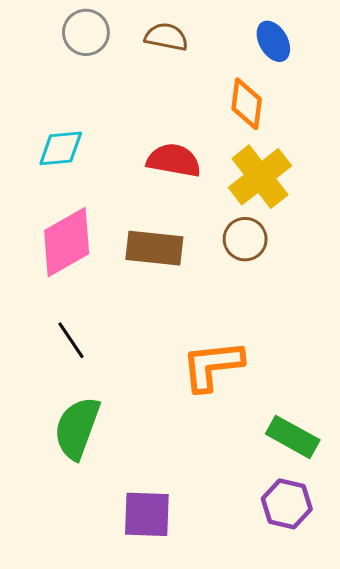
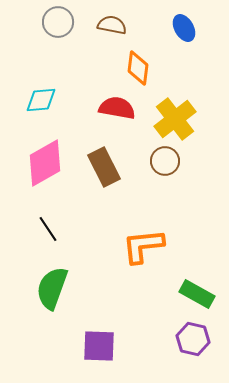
orange diamond: (247, 104) -> (138, 68), moved
brown rectangle: (154, 248) -> (104, 167), turned 57

